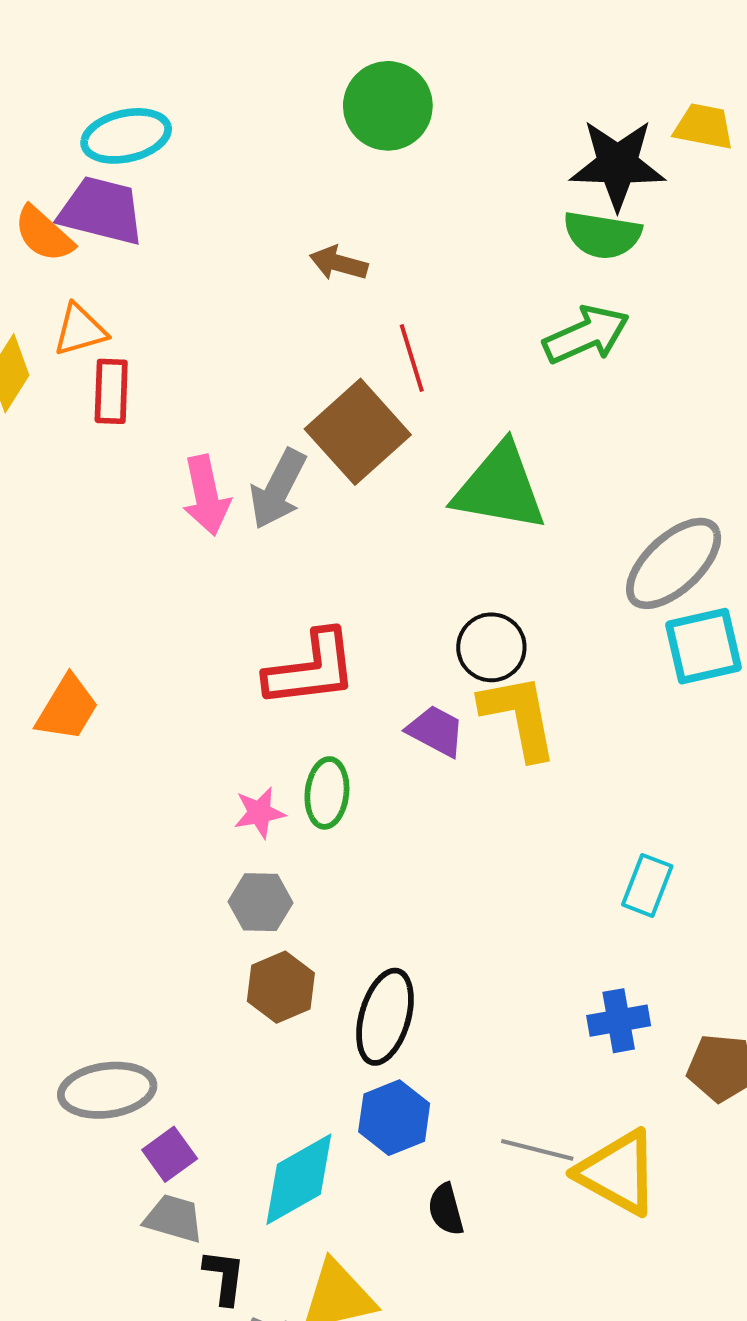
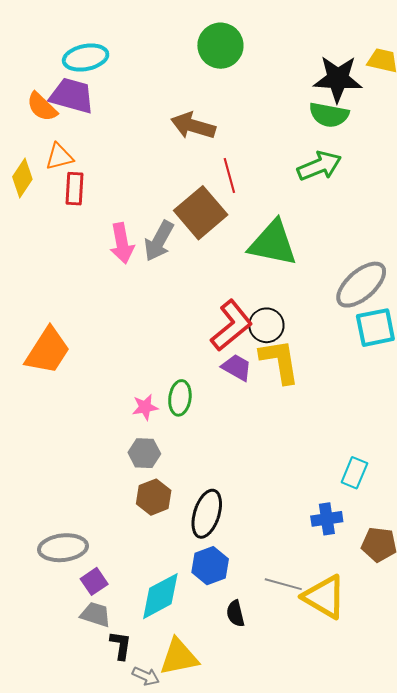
brown arrow: (339, 263) -> (193, 126), size x1.5
red L-shape: (311, 669) -> (231, 326), moved, turned -34
orange trapezoid: (67, 708) -> (48, 351), size x1.4
cyan rectangle: (647, 885) -> (354, 473), moved

